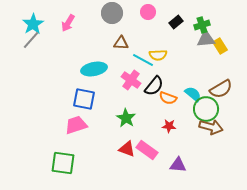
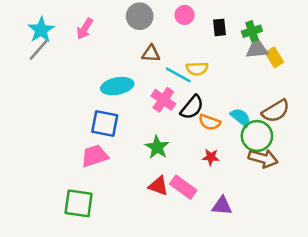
black rectangle: (176, 22) -> (219, 27), turned -56

